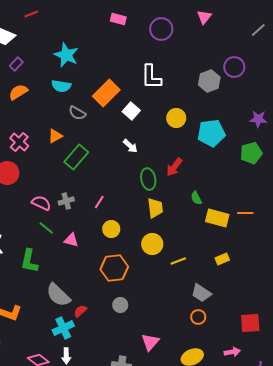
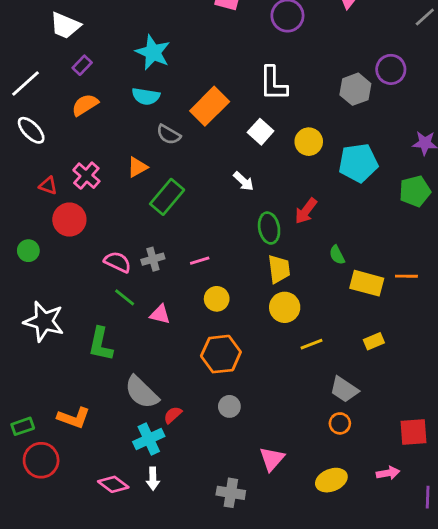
white square: (131, 111) -> (261, 132), moved
pink line: (99, 202) -> (200, 261), turned 40
yellow circle: (152, 244) -> (285, 307), moved

